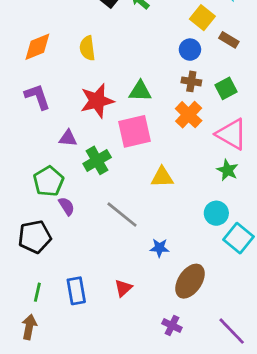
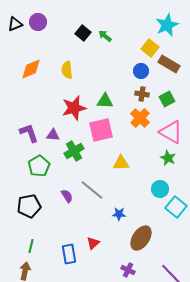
brown rectangle: (229, 40) -> (169, 64), size x1.5
purple L-shape: (37, 97) -> (29, 133), moved
purple semicircle: (67, 206) -> (67, 196), moved
blue rectangle: (76, 291) -> (69, 254), moved

